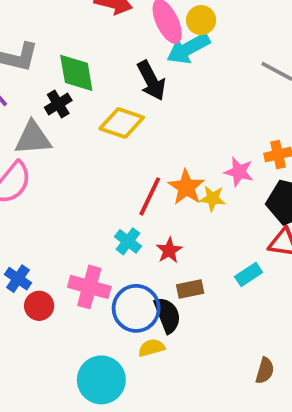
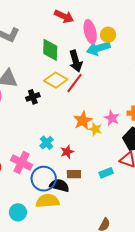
green diamond: (76, 73) -> (50, 50), moved
black cross: (58, 104) -> (33, 97), moved
red line: (150, 196) -> (75, 83), moved
black semicircle: (167, 315) -> (59, 185), turned -66
yellow semicircle: (151, 348) -> (48, 201), size x1.6
cyan circle: (101, 380) -> (18, 212), size x0.7

